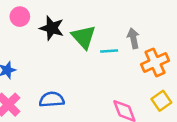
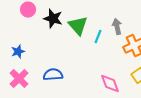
cyan line: (109, 51) -> (98, 37), turned -64

